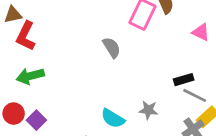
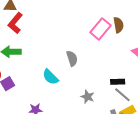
gray semicircle: (112, 47) -> (72, 58), moved
cyan semicircle: (113, 118) -> (50, 77), moved

